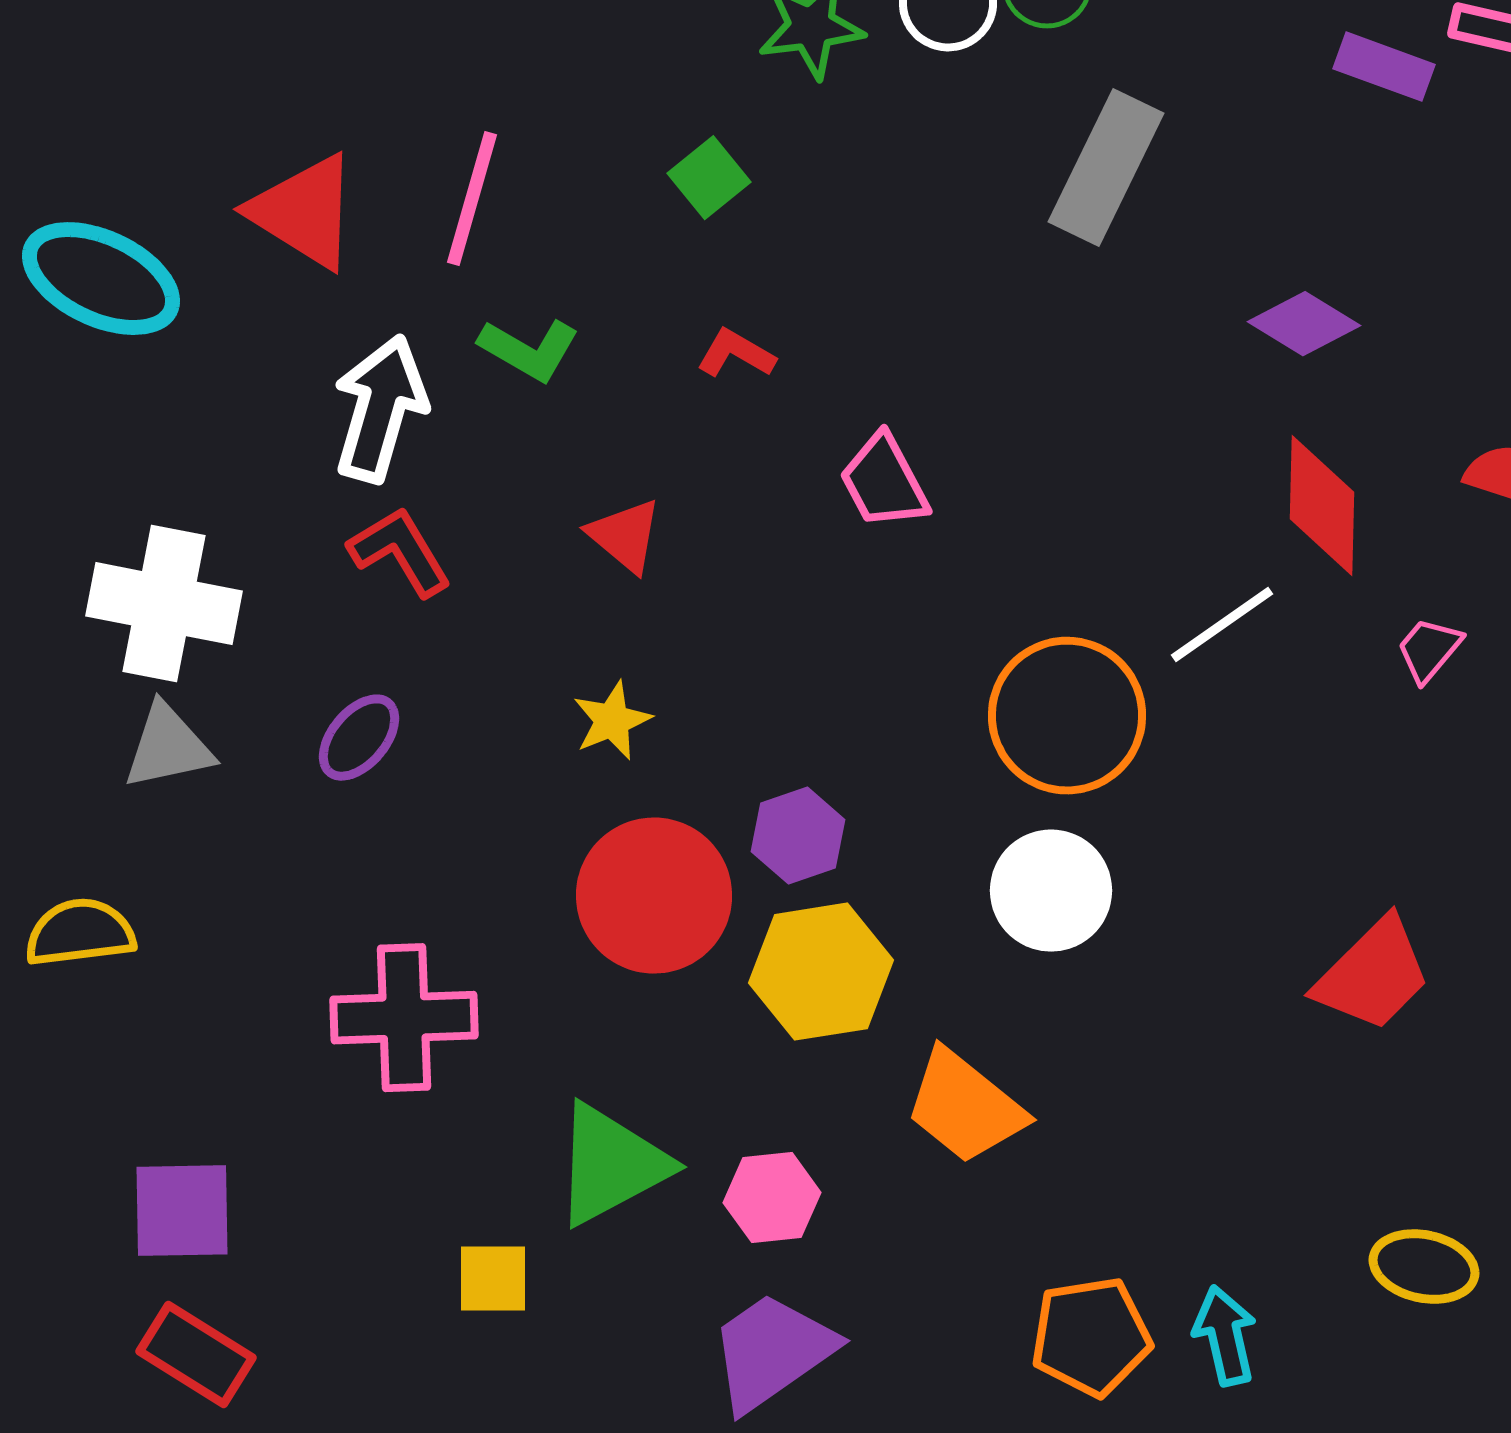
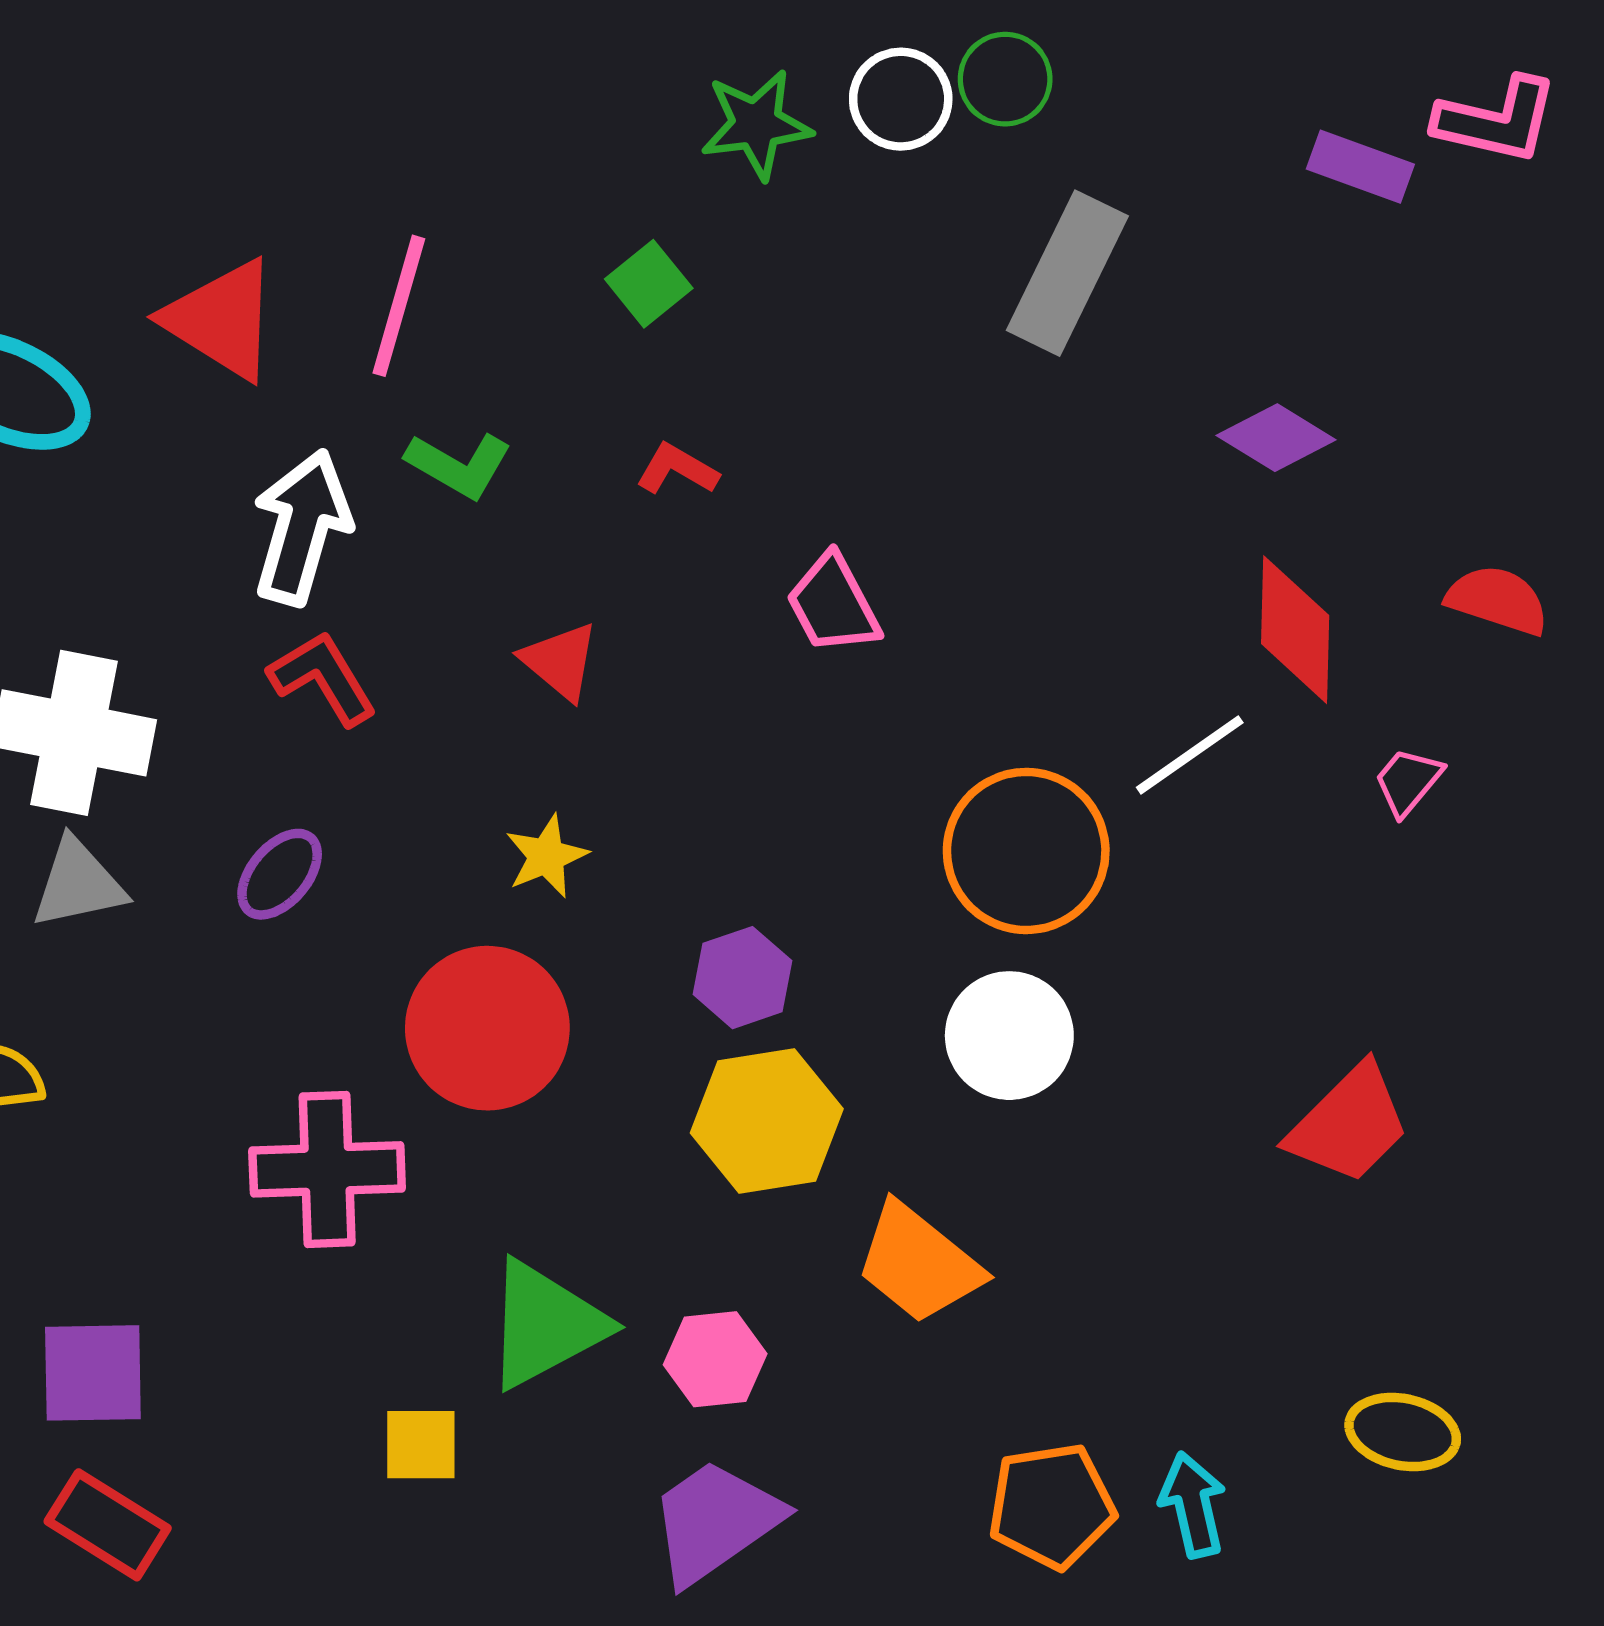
red circle: (654, 896) -> (487, 1028), moved

